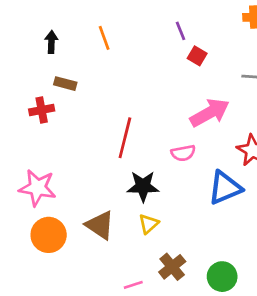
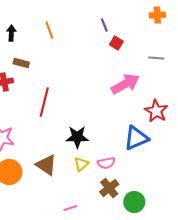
red line: (125, 138) -> (44, 102), moved
pink semicircle: (183, 153) -> (106, 163), moved
brown cross: (172, 267) -> (109, 188), moved

